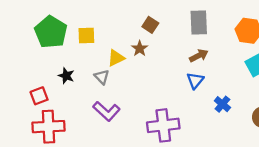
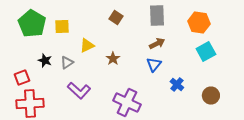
brown star: (140, 49) -> (113, 58), moved
gray triangle: (102, 77) -> (67, 62), moved, turned 40
purple cross: (163, 125) -> (127, 102), turned 32

